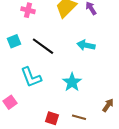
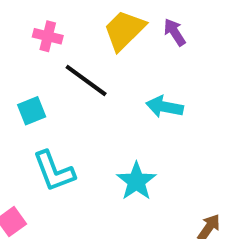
cyan square: (14, 41) -> (32, 111), moved
black line: (43, 46) -> (86, 81), moved

